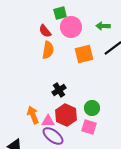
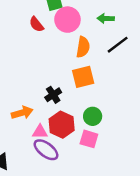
orange semicircle: (48, 50) -> (83, 47), moved
orange square: (84, 54) -> (83, 77), moved
orange arrow: (33, 115) -> (22, 113), moved, turned 96

